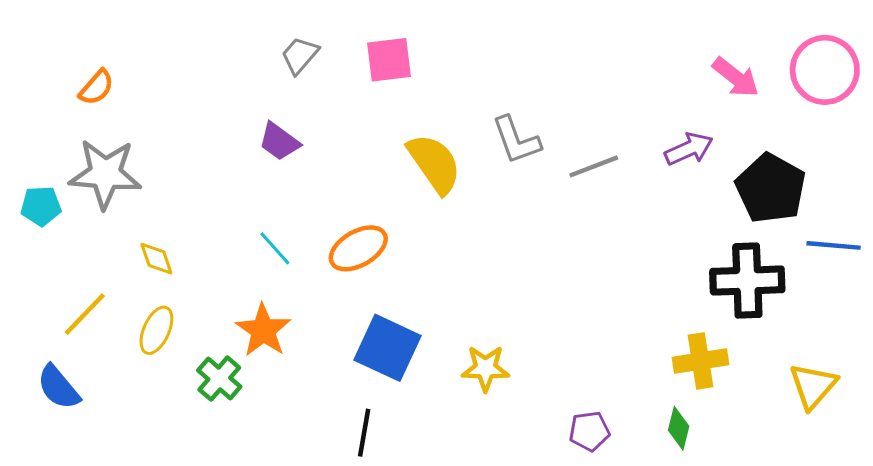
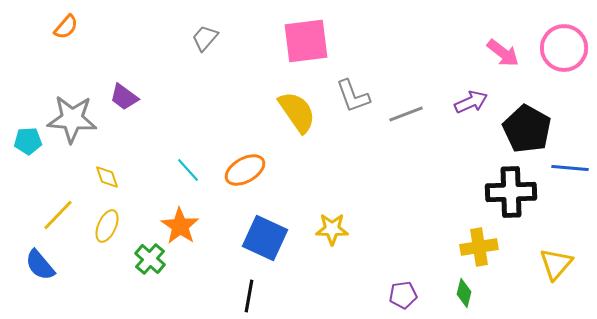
pink square: (389, 60) -> (306, 41), moved, size x1.4
orange semicircle: (96, 87) -> (66, 27), moved
purple trapezoid: (279, 142) -> (124, 97), moved
yellow star: (485, 368) -> (332, 229), moved

